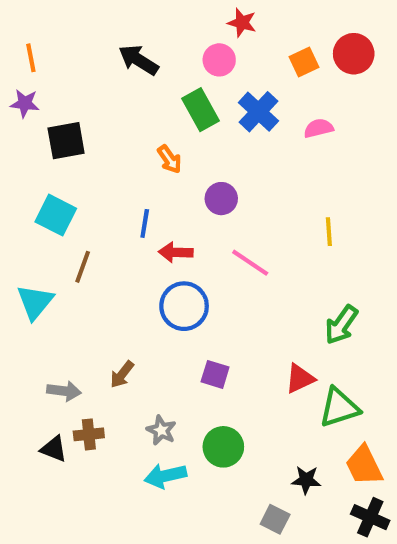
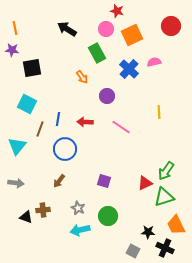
orange square: (304, 62) -> (132, 35), moved, size x1.5
blue cross: (259, 112) -> (129, 69), moved
blue line: (145, 223) -> (58, 119), moved
blue circle: (184, 306) -> (65, 149), moved
green arrow: (341, 325) -> (166, 171), moved
gray arrow: (64, 391) -> (16, 183), moved
black cross: (370, 517) -> (165, 248), moved

